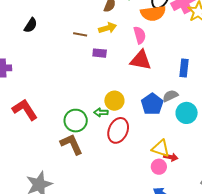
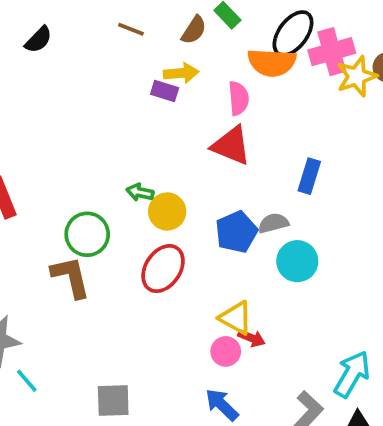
brown line: (80, 34) -> (131, 29), moved
purple rectangle: (100, 53) -> (165, 91), moved
green arrow: (101, 112) -> (140, 192), moved

